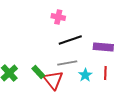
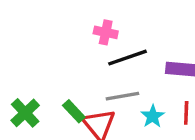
pink cross: (58, 17) -> (106, 32), moved

